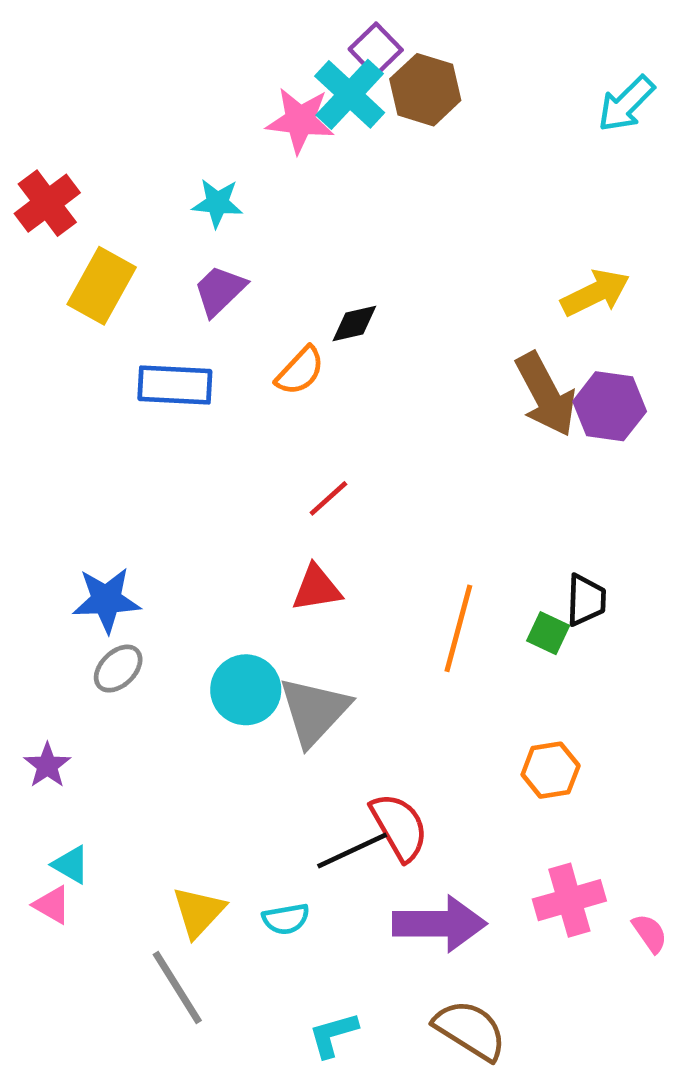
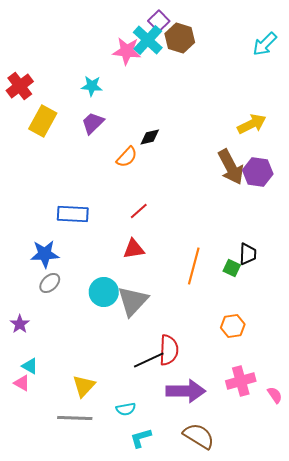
blue rectangle: (175, 385) -> (73, 214), moved
red semicircle: (399, 827) -> (169, 350), turned 32
cyan semicircle: (286, 919) -> (126, 409), moved
gray line: (177, 988) -> (75, 418), turned -56

